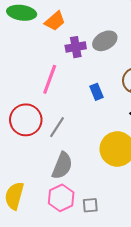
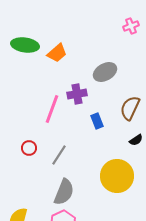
purple cross: (76, 47) -> (77, 94), moved
red circle: (26, 120) -> (29, 148), size x0.5

